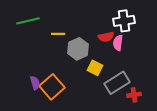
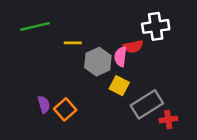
pink semicircle: (118, 43) -> (121, 57), moved
orange square: (52, 87) -> (65, 109), size x0.7

